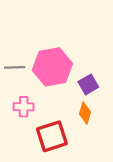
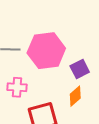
orange diamond: (85, 113) -> (75, 96), turned 30

